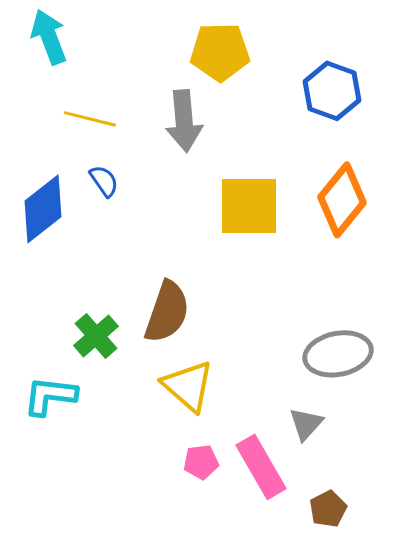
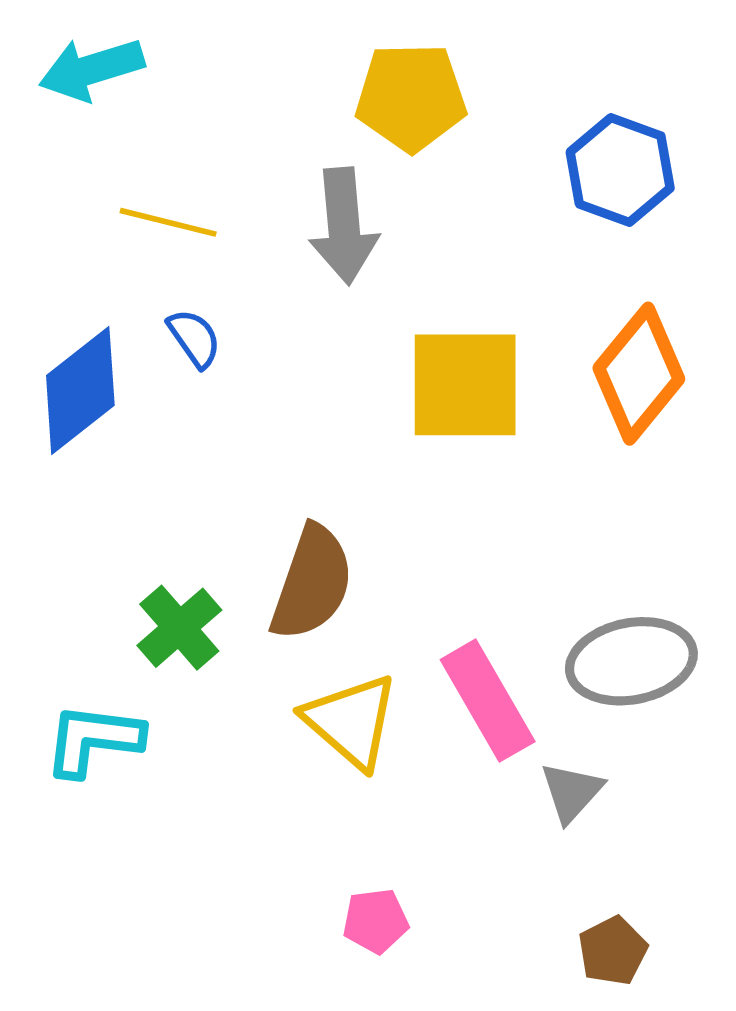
cyan arrow: (49, 37) -> (92, 69), turned -86
pink pentagon: (201, 462) -> (375, 921), moved
pink rectangle: (261, 467) -> (488, 701), moved

